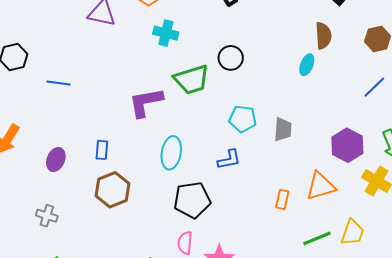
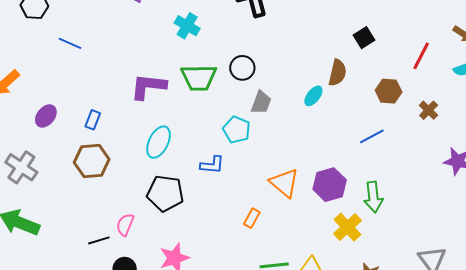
gray trapezoid: (283, 129) -> (261, 102), moved
orange triangle: (321, 186) -> (284, 183), moved, turned 40
gray cross: (47, 216) -> (21, 167), size x1.5
pink semicircle: (185, 243) -> (125, 225), moved

